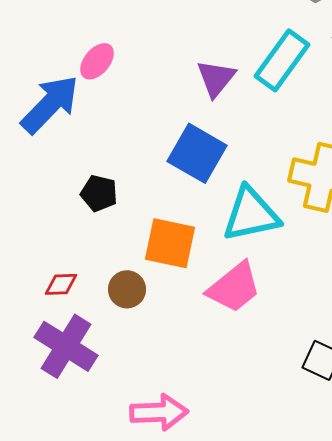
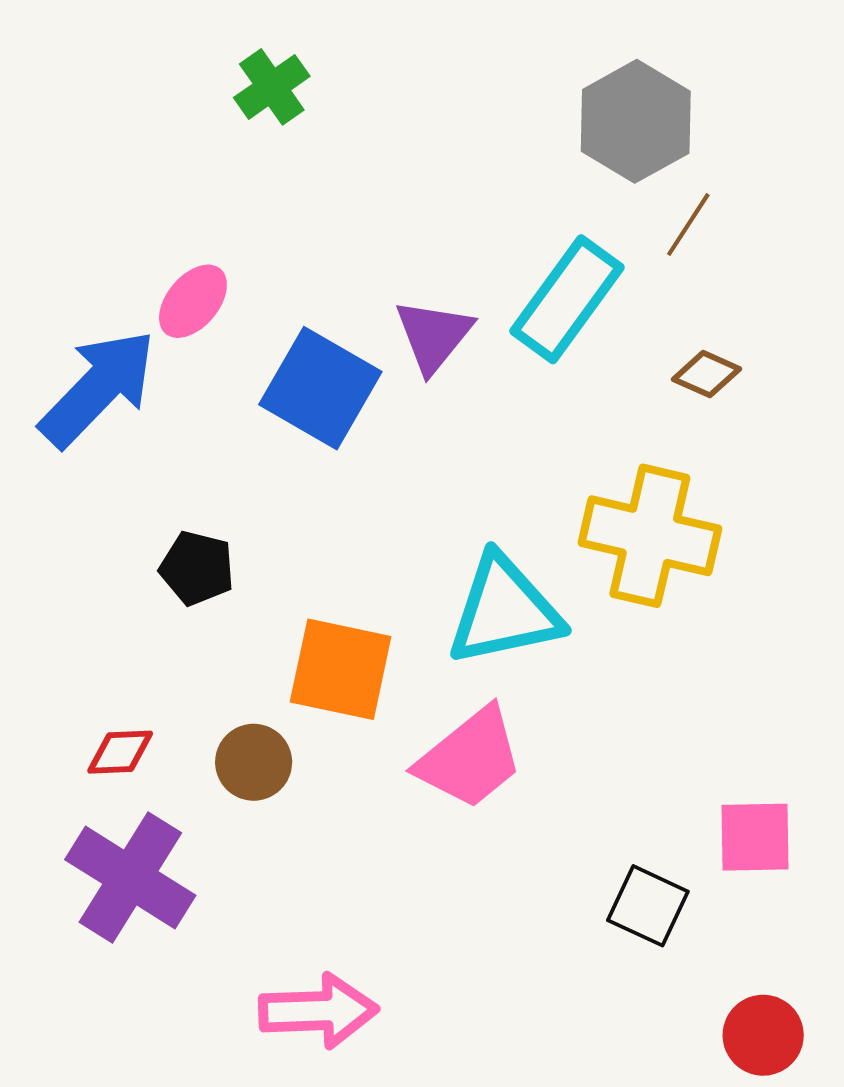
blue square: (197, 153) -> (320, 388), moved

